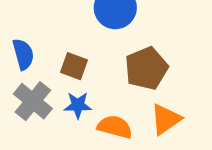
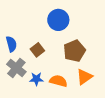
brown square: (74, 66) -> (37, 50), turned 32
blue star: (78, 105) -> (36, 79), moved

